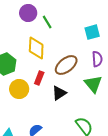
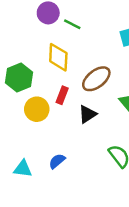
green line: (47, 22) -> (72, 24), turned -32

